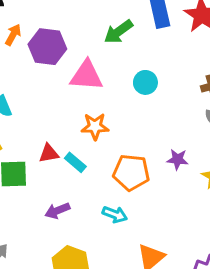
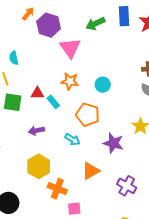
pink triangle: (86, 75) -> (70, 48), turned 40
cyan circle: (145, 82) -> (103, 85), moved
purple star: (177, 159) -> (113, 143), moved, size x1.5

